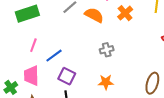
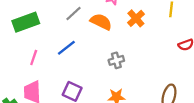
blue line: (54, 56) -> (66, 48), moved

